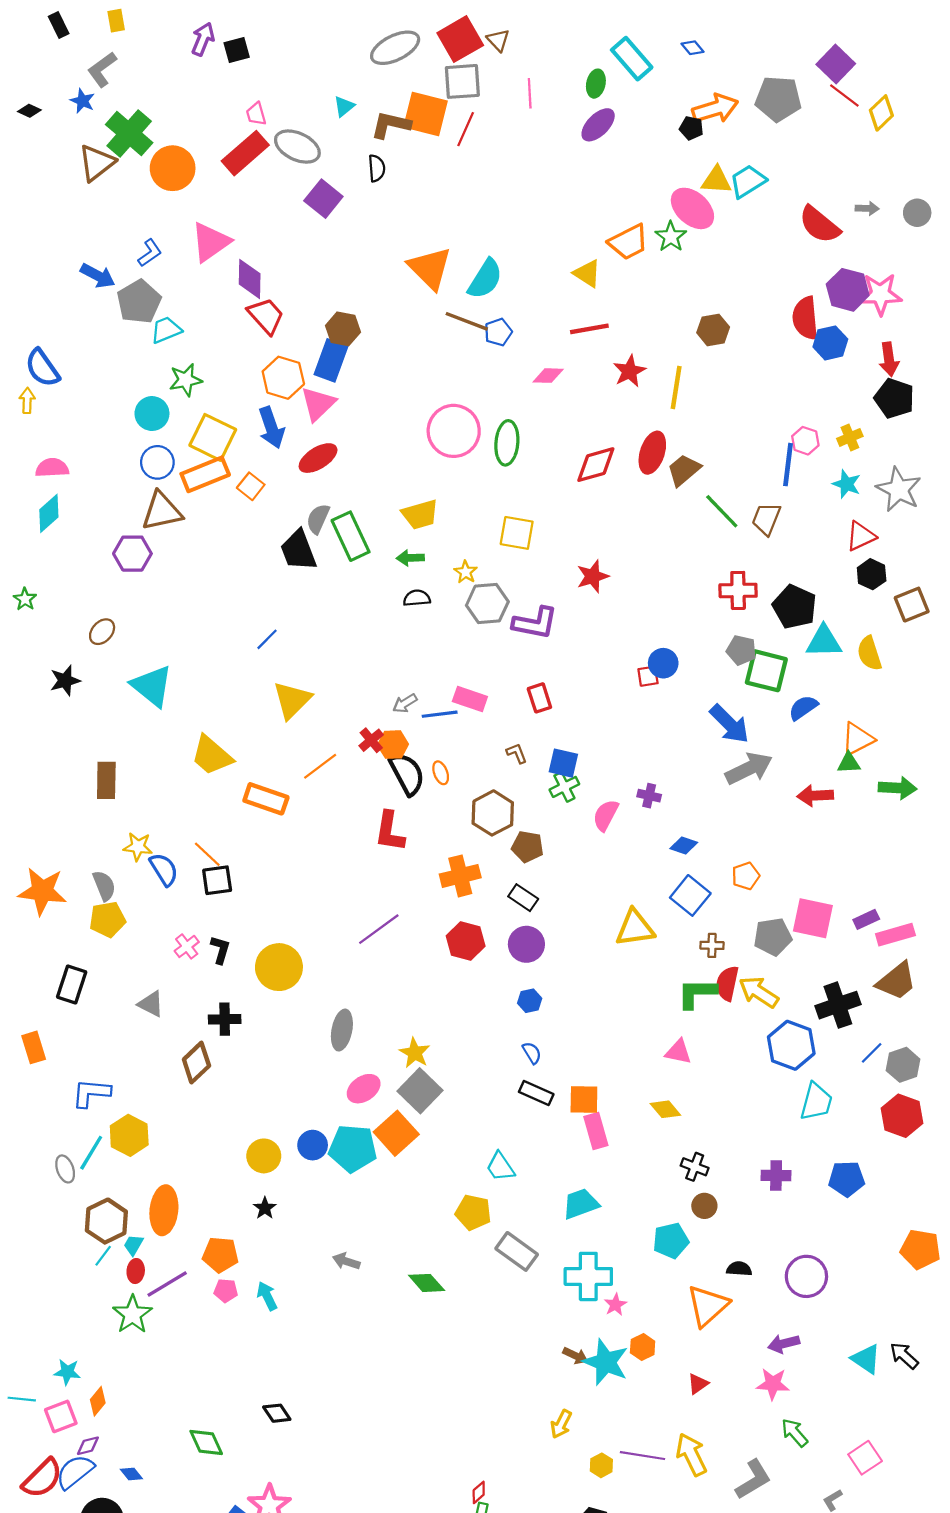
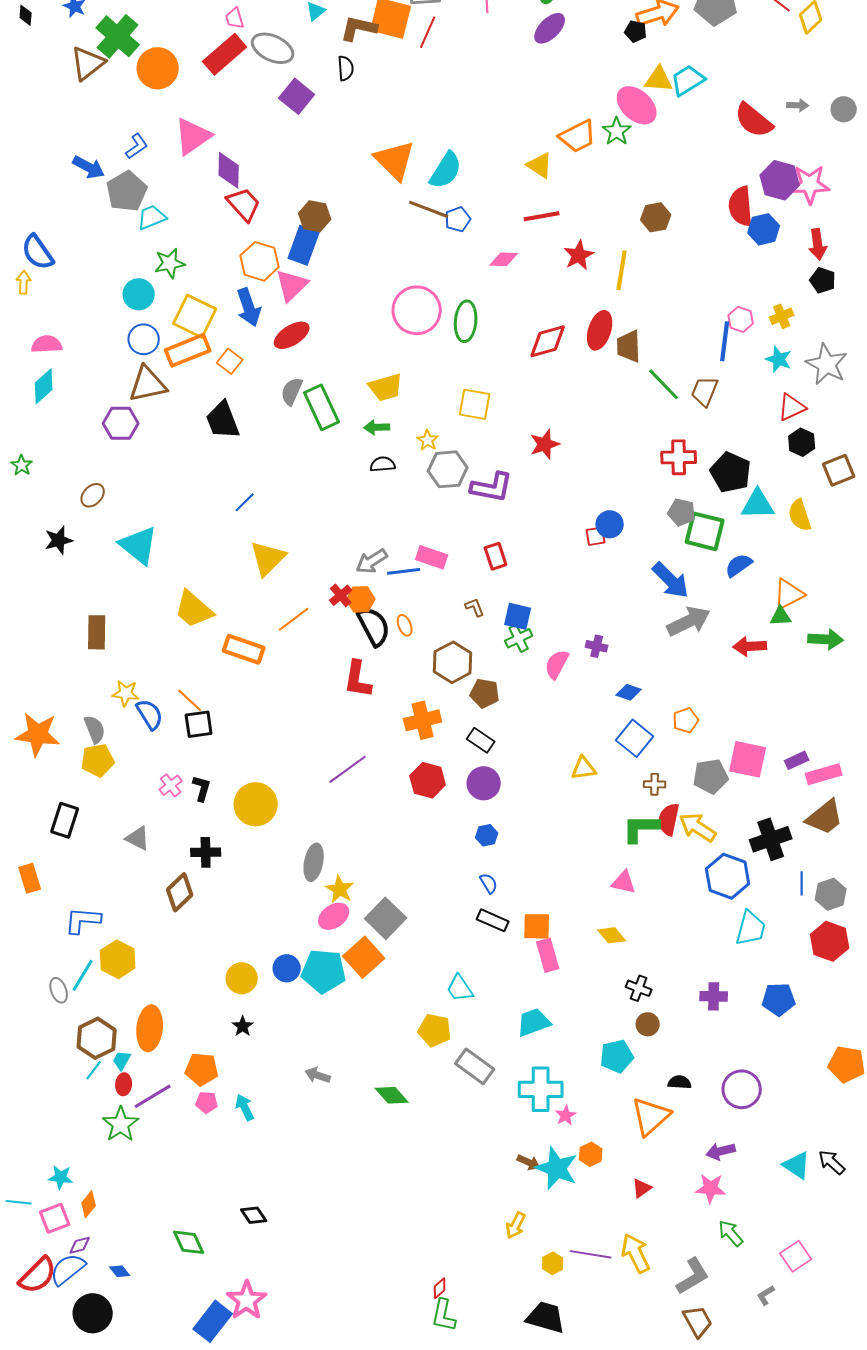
black diamond: (29, 111) -> (26, 15), turned 70
black pentagon: (894, 398) -> (823, 280), size x0.7
brown trapezoid: (684, 470) -> (629, 346), turned -52
black trapezoid: (298, 550) -> (223, 420), moved
gray arrow: (405, 703) -> (372, 561), size x1.4
yellow triangle: (635, 928) -> (584, 768), size x0.7
yellow star: (415, 1053) -> (340, 889), moved
blue line: (872, 1053) -> (802, 883), turned -45

